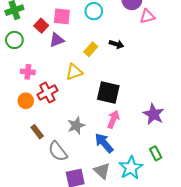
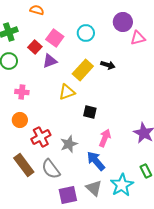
pink square: (62, 16) -> (55, 38), turned 30
yellow rectangle: (91, 49) -> (83, 70), size x1.5
red cross: (47, 93) -> (41, 137), moved
black square: (108, 93) -> (90, 112), moved, size x0.6
brown rectangle: (37, 132) -> (24, 165), moved, size x1.6

